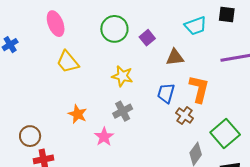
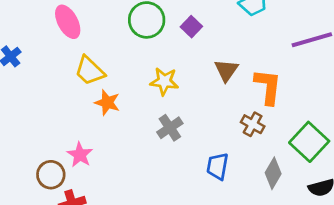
brown triangle: (175, 57) -> (226, 70), moved, turned -42
blue trapezoid: (166, 93) -> (218, 166), moved
orange star: (78, 114) -> (107, 103), moved
pink star: (104, 137) -> (80, 155), moved

